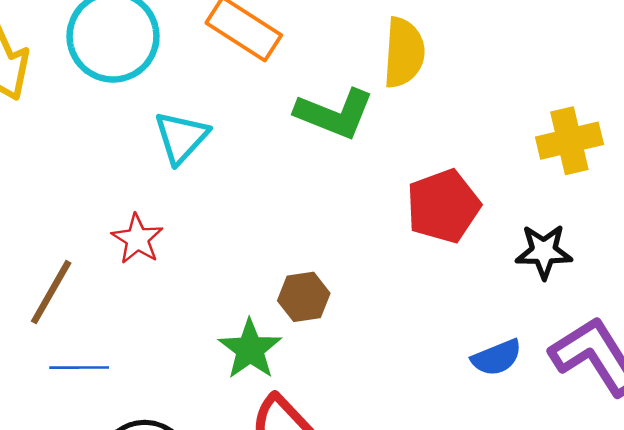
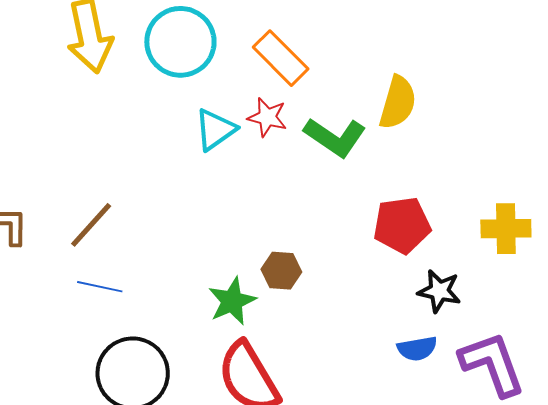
yellow cross: (569, 141) -> (506, 229), moved
red star: (137, 239) -> (267, 117), moved, turned -30
black star: (544, 251) -> (439, 291), moved

